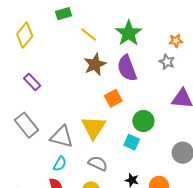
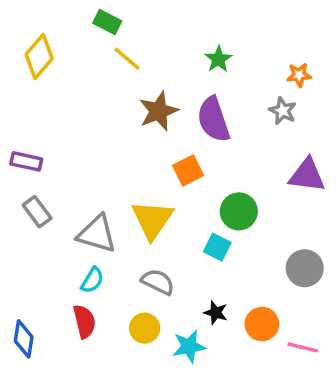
green rectangle: (63, 14) -> (107, 22), turned 42
green star: (129, 33) -> (218, 59), size x0.6
yellow line: (89, 34) -> (127, 59), moved
purple rectangle: (32, 82) -> (26, 161), moved, turned -36
gray rectangle: (26, 125) -> (37, 212), size x0.7

